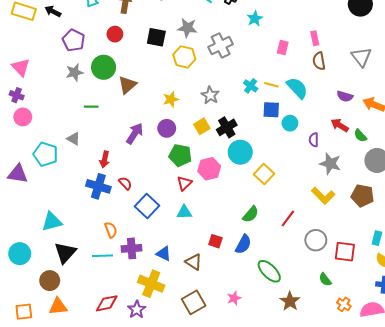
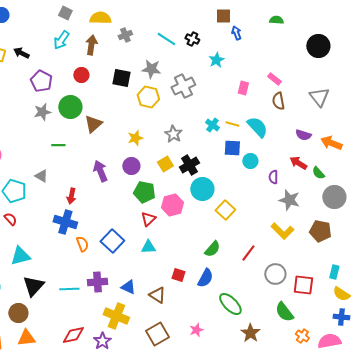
pink rectangle: (315, 38) -> (274, 79), turned -40
purple arrow: (135, 134) -> (100, 171), turned -55
red semicircle: (125, 183) -> (10, 219), moved
orange semicircle: (111, 230) -> (82, 244), moved
green semicircle: (325, 280) -> (284, 312), size x1.5

